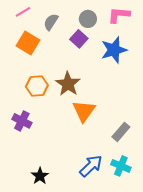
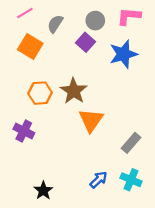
blue arrow: (91, 166) -> (99, 180), size x0.7

